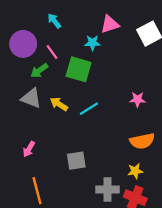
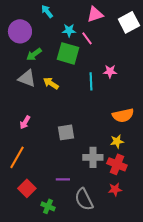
cyan star: (92, 43) -> (69, 30), moved
pink line: (52, 52) -> (87, 38), moved
pink star: (138, 99) -> (110, 71), moved
cyan line: (89, 109) -> (91, 81), moved, turned -60
orange line: (37, 191) -> (17, 157), moved, turned 45

